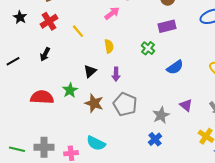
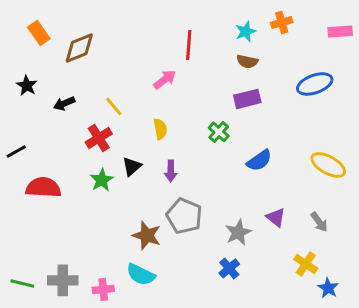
red cross: (49, 21) -> (99, 138), moved
black arrow: (45, 54) -> (64, 103), moved, turned 40
green star: (70, 90) -> (102, 180), moved
red semicircle: (42, 97) -> (43, 187), moved
brown star: (94, 103) -> (147, 235), moved

